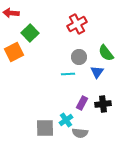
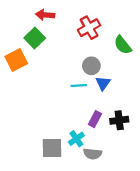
red arrow: (11, 13) -> (45, 15), moved
green semicircle: (106, 53) -> (123, 45), moved
blue triangle: (97, 72) -> (103, 83), moved

